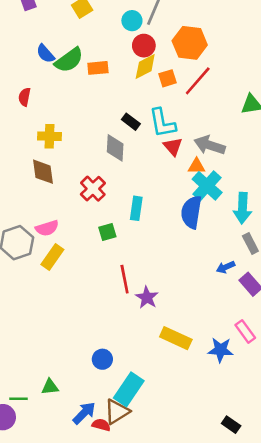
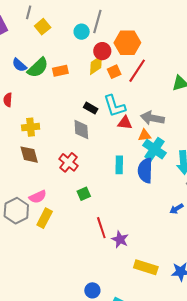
red circle: (144, 46) -> (102, 51), moved
red triangle: (173, 147) -> (125, 123), turned -35
cyan rectangle: (136, 208) -> (119, 165), moved

